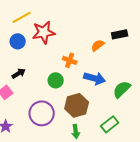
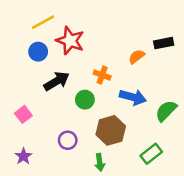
red star: (44, 32) -> (70, 41), turned 30
black arrow: (19, 73) -> (57, 81), moved, size x1.5
purple circle: (42, 113) -> (68, 140), size x0.6
green arrow: (76, 131) -> (100, 162), moved

